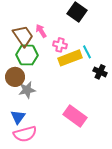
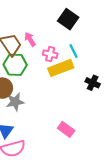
cyan line: (87, 52) -> (74, 51), moved
pink rectangle: (75, 116) -> (66, 129), size x0.7

